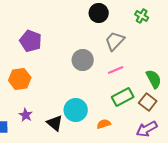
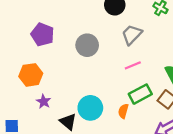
gray circle: (83, 60) -> (87, 45), moved
purple star: (26, 115) -> (44, 102), moved
orange semicircle: (104, 124) -> (123, 111), moved, turned -56

